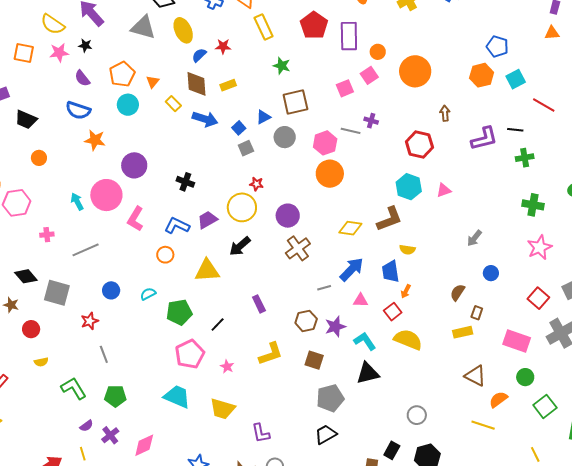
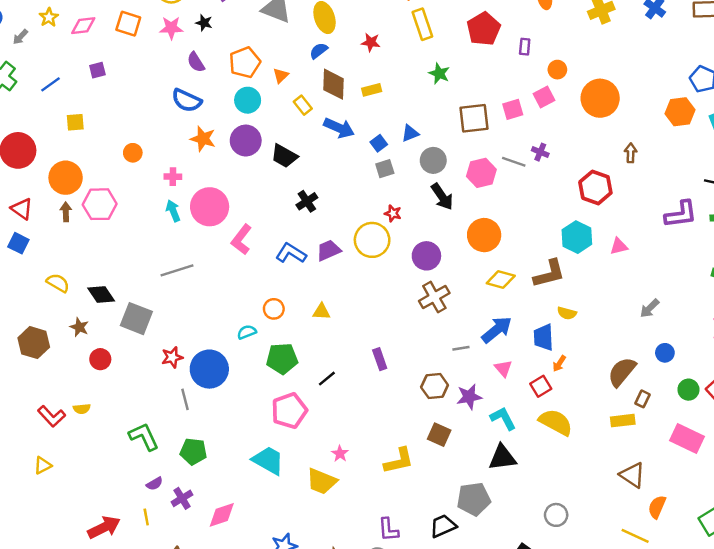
purple rectangle: (349, 36) -> (525, 47), size x0.5
blue semicircle: (199, 55) -> (319, 51), moved
brown square: (295, 102) -> (474, 118), moved
black trapezoid: (26, 119) -> (284, 156), moved
purple L-shape: (484, 139) -> (681, 214), moved
purple circle: (134, 165) -> (246, 141), moved
orange circle: (330, 174) -> (484, 235), moved
black cross: (185, 182) -> (307, 201), turned 30
pink cross: (47, 235) -> (173, 177), moved
black arrow: (240, 246) -> (442, 197), moved, turned -90
orange circle: (165, 255) -> (274, 309), moved
yellow triangle: (207, 270) -> (321, 312), size x0.6
blue circle: (111, 290) -> (209, 369), moved, size x1.8
brown semicircle: (457, 292) -> (622, 372), size x1.5
pink triangle: (361, 300) -> (503, 368), turned 42
yellow L-shape: (271, 354) -> (399, 461), moved
yellow semicircle: (41, 362) -> (82, 409), moved
pink star: (227, 367) -> (340, 454), moved
green circle: (525, 377) -> (688, 390), moved
gray pentagon: (330, 398) -> (474, 499), moved
orange semicircle: (498, 399) -> (657, 507), turned -36
purple L-shape: (261, 433) -> (388, 530), moved

